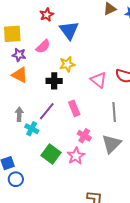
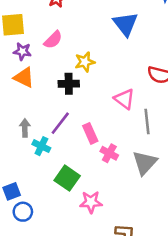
blue triangle: (69, 30) -> (126, 24), moved
pink triangle: (99, 80) -> (124, 99), moved
pink rectangle: (74, 108) -> (90, 133), moved
pink star: (76, 156) -> (91, 202), moved, turned 30

